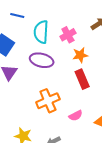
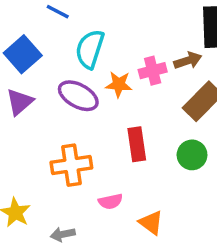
pink cross: (68, 35) -> (153, 71), moved
orange star: (80, 55) -> (119, 84), moved

